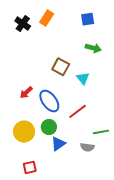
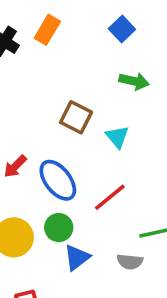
blue square: (88, 19) -> (122, 29), turned -32

